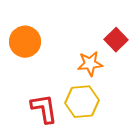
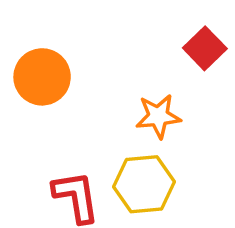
red square: (116, 40) -> (205, 48), moved

